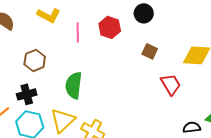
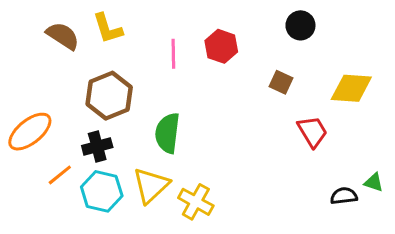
black circle: (144, 13) -> (300, 25), moved
yellow L-shape: (49, 15) -> (108, 28), moved, turned 45
brown hexagon: (35, 60) -> (109, 96), size x1.4

